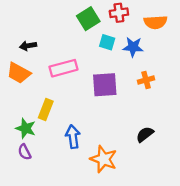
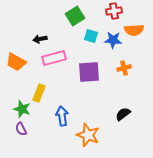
red cross: (119, 13) -> (114, 11), moved
orange semicircle: (156, 22) -> (134, 30), moved
black arrow: (28, 46) -> (40, 39), moved

